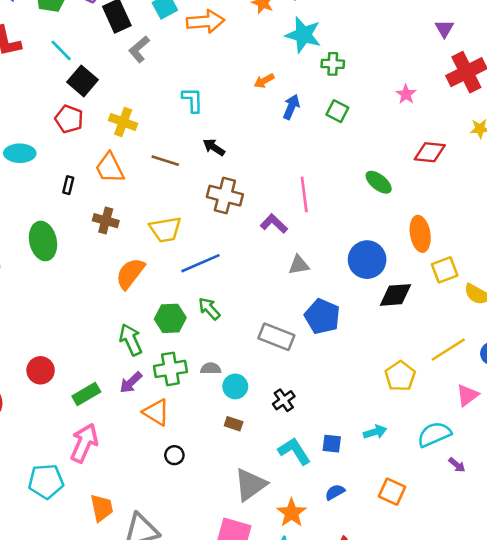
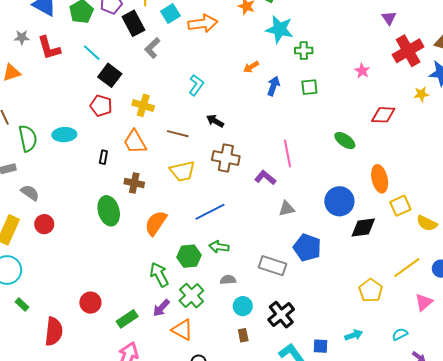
cyan L-shape: (192, 100) -> (196, 85), turned 40
green square: (337, 111) -> (309, 87), turned -30
yellow trapezoid: (165, 229) -> (183, 171), moved
green ellipse: (43, 241) -> (109, 211), moved
green arrow: (209, 309) -> (219, 247), turned -36
green cross: (170, 369) -> (191, 296), turned -30
gray semicircle: (211, 369) -> (228, 280), moved
black cross: (284, 400) -> (281, 315), size x1.5
brown rectangle: (234, 424) -> (243, 335), turned 64
cyan semicircle: (434, 434) -> (400, 334), size x0.6

